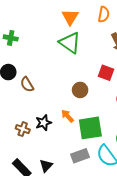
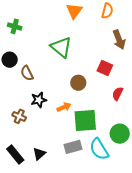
green triangle: (70, 43) -> (61, 47), moved
orange arrow: (67, 116) -> (64, 107), turned 104
black star: (44, 123) -> (39, 100), moved

